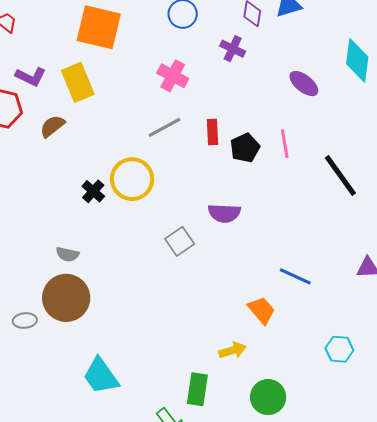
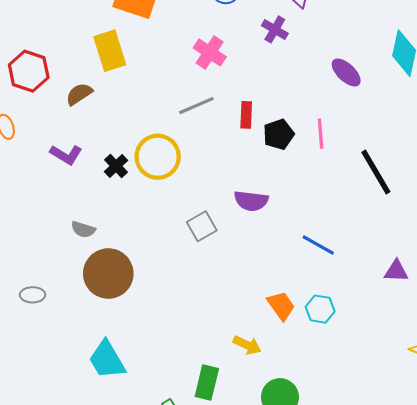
purple L-shape: (31, 77) -> (66, 155), moved
blue line: (295, 276) -> (318, 245), moved
brown circle: (66, 298) -> (108, 274), moved
cyan hexagon: (339, 349) -> (320, 309), moved
yellow arrow: (233, 350) -> (247, 345), turned 36

